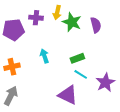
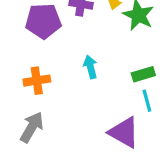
cyan line: (81, 74) -> (147, 101), turned 40

